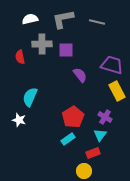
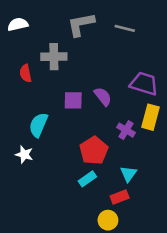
white semicircle: (30, 19) -> (18, 24), moved
purple square: (66, 50) -> (73, 100), moved
yellow rectangle: (117, 91) -> (150, 117), turned 42
purple cross: (105, 117) -> (126, 130), moved

